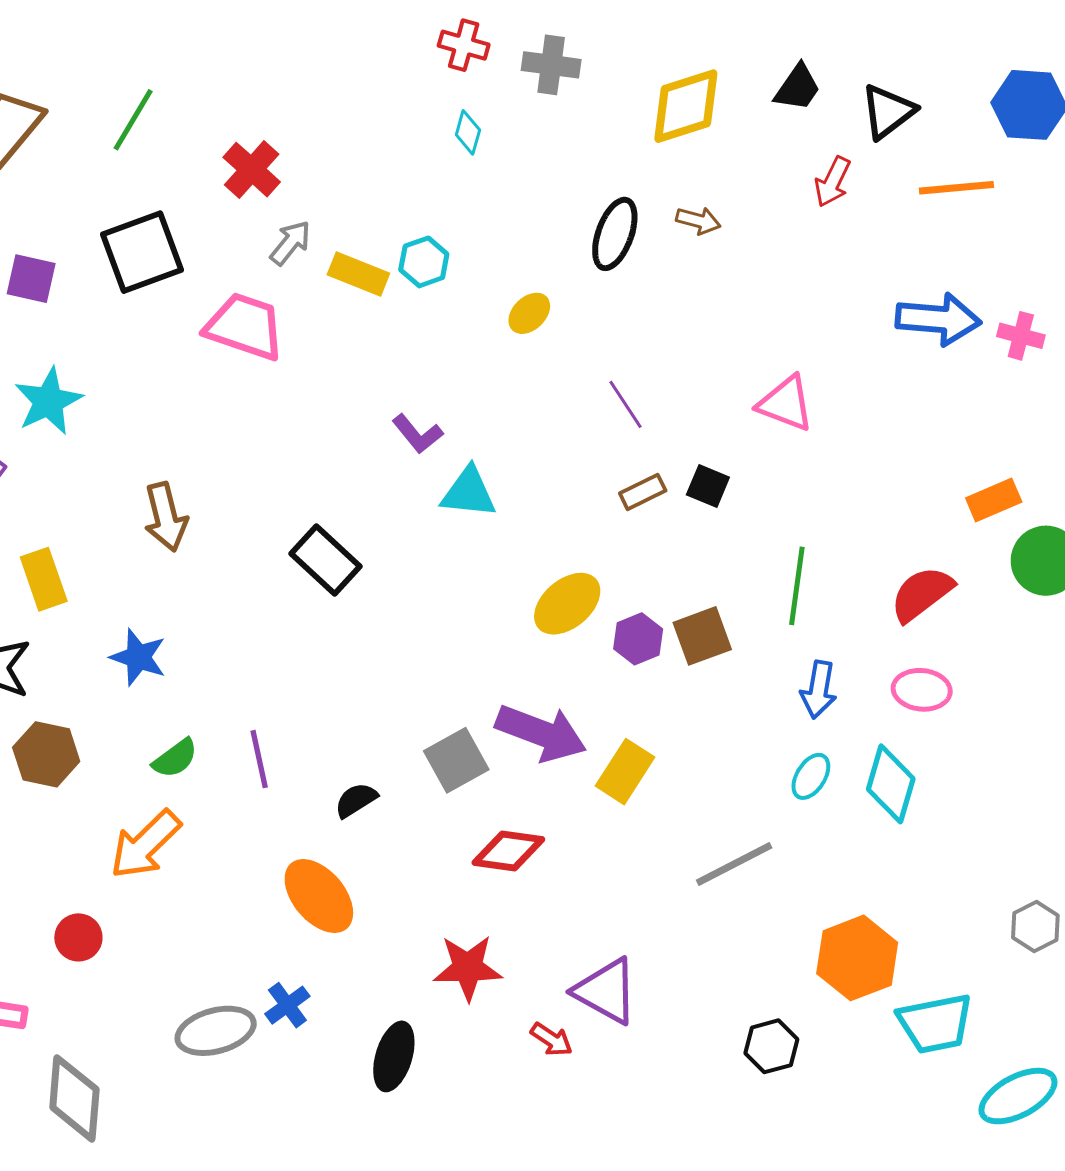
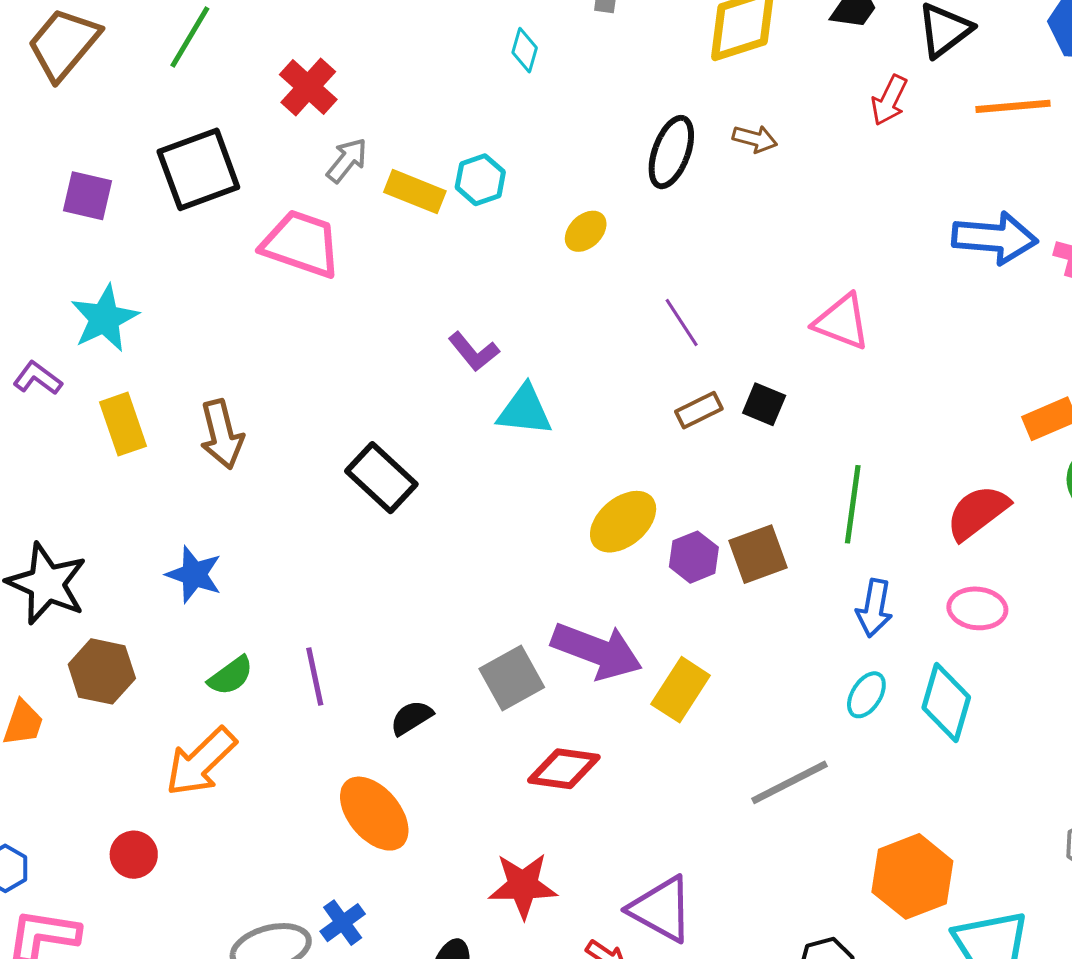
yellow rectangle: (44, 579) -> (123, 424), moved

